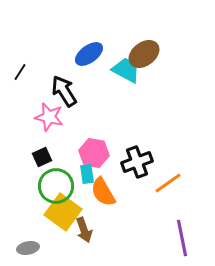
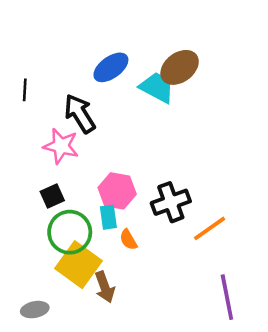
black line: (20, 72) -> (25, 90), turned -30
orange semicircle: (103, 192) -> (128, 240), size x0.6

